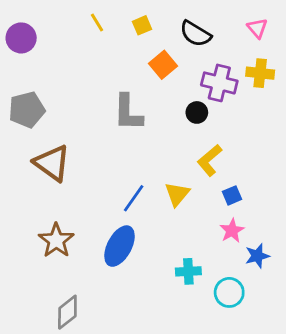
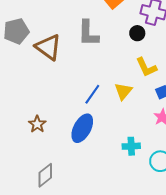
yellow L-shape: (209, 160) -> (146, 67), turned -75
brown triangle: (52, 163) -> (48, 47), moved
brown star: (56, 240) -> (37, 124), size x0.7

